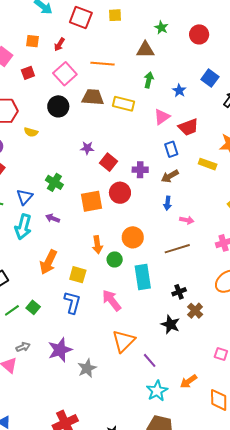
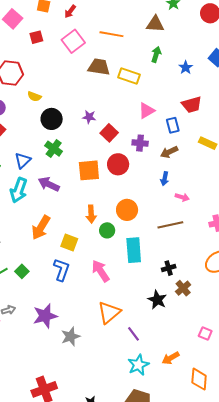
black circle: (58, 106) -> (52, 119), moved
pink triangle: (162, 117) -> (147, 111), moved
purple arrow: (53, 218) -> (49, 184), size x1.5

